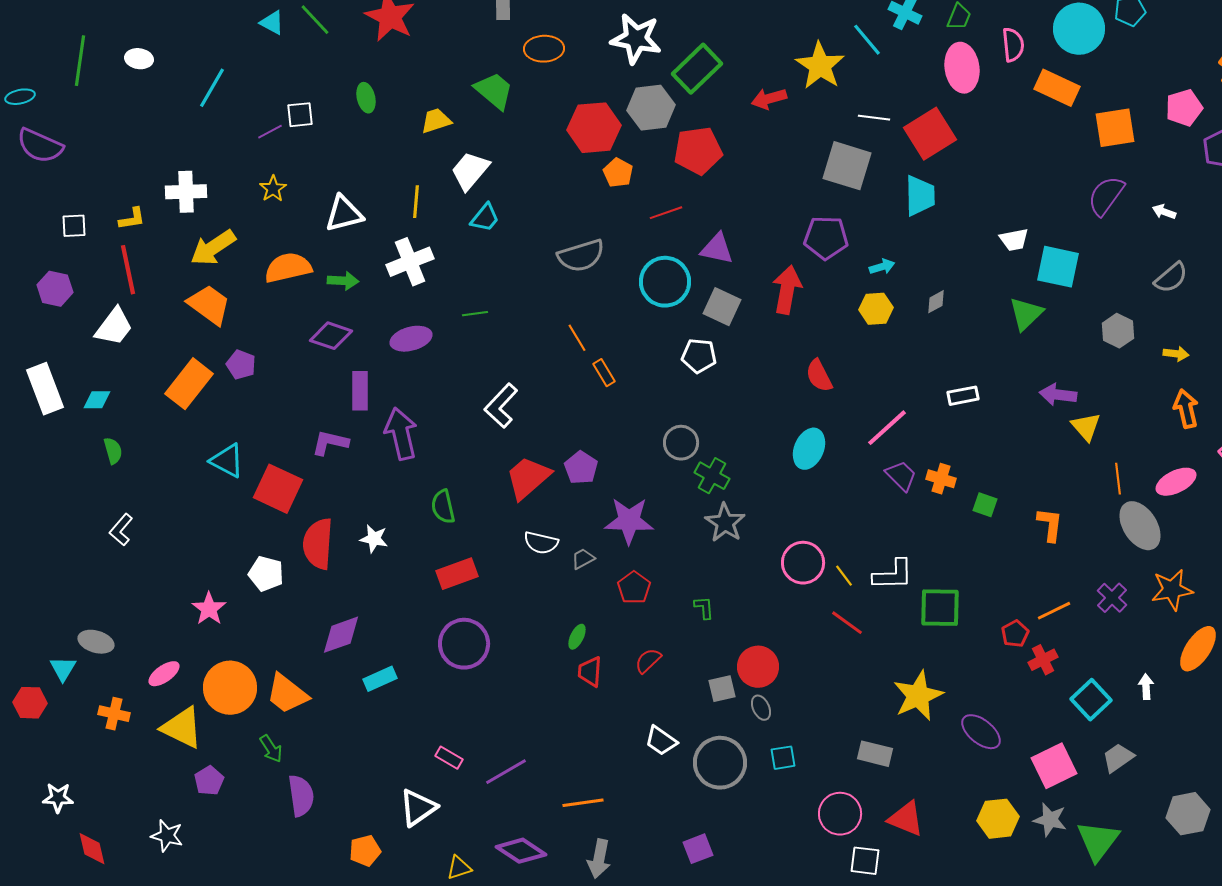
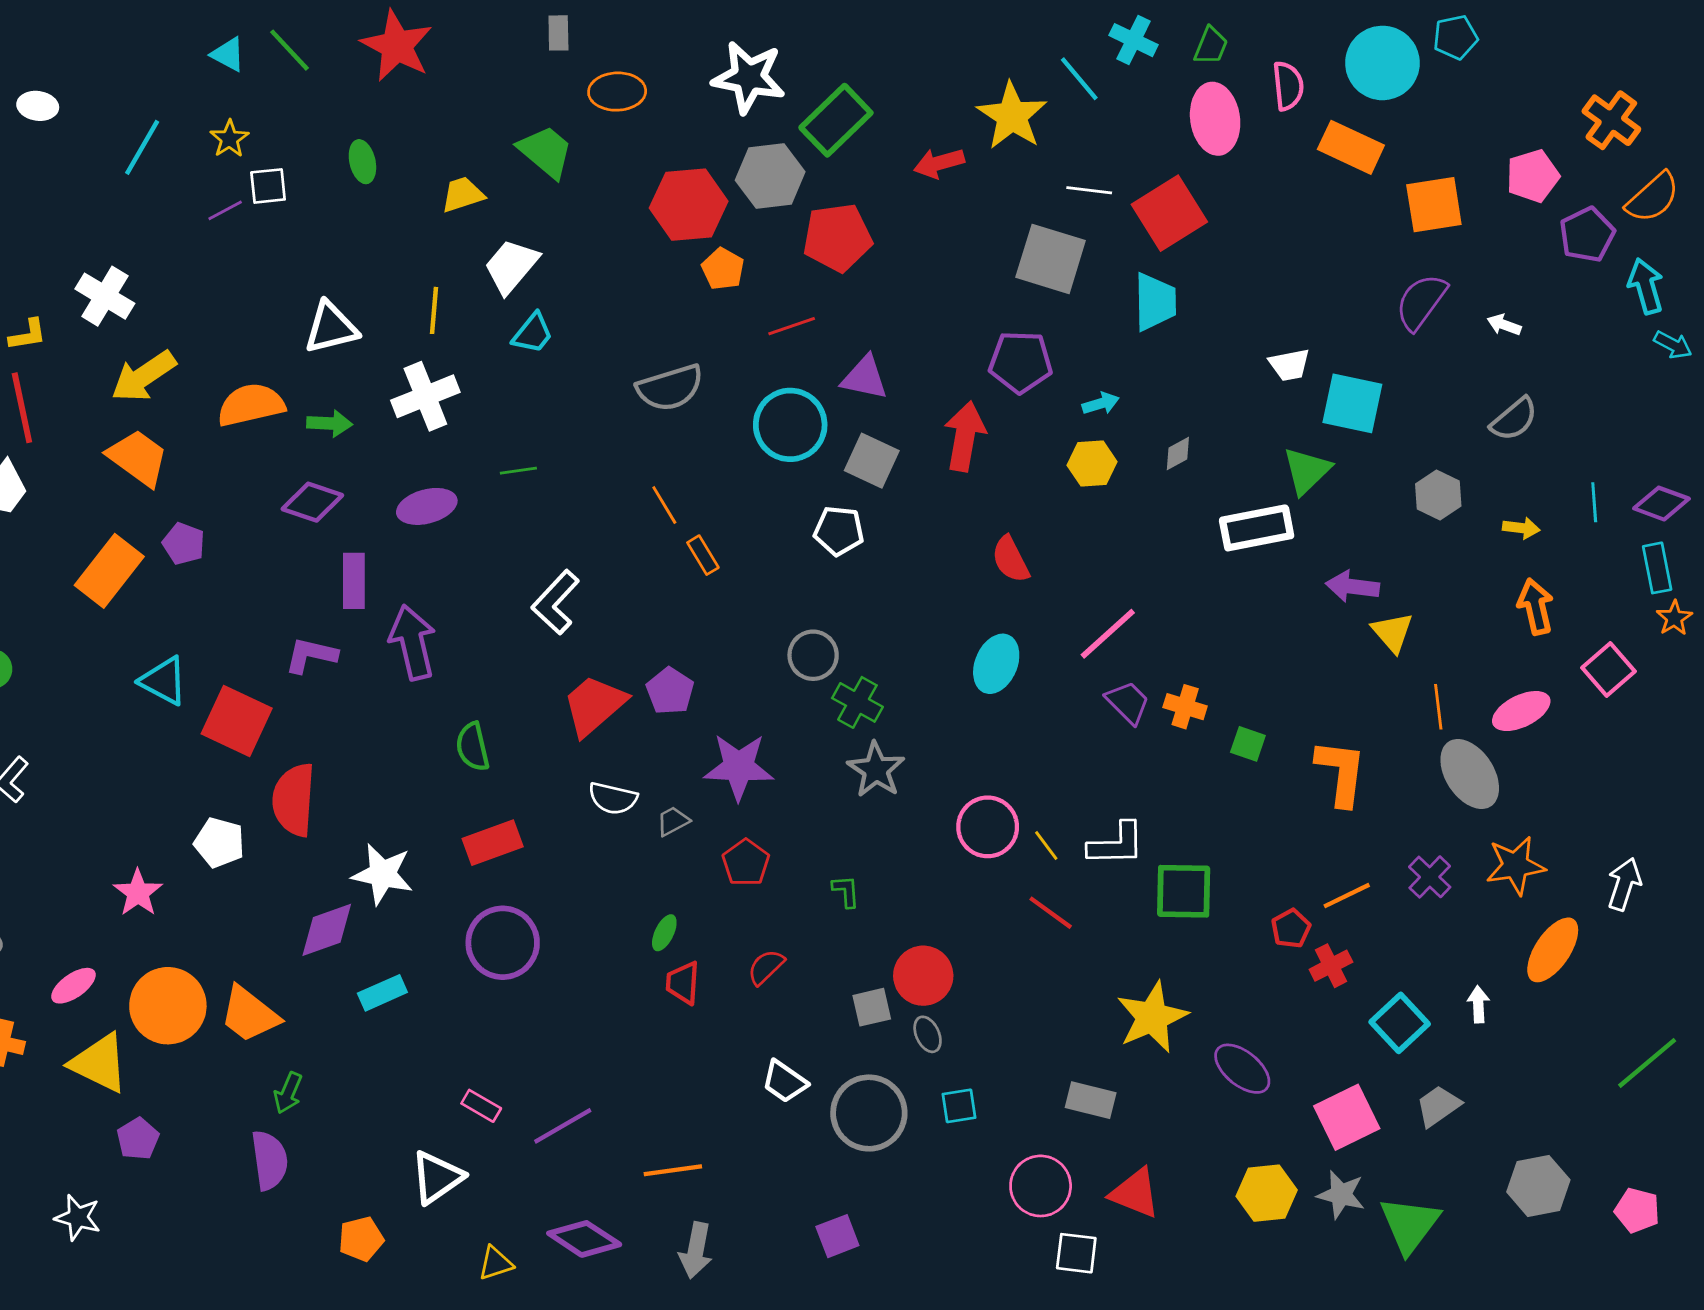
yellow star: (273, 189) -> (229, 139), moved
white cross: (186, 192) -> (105, 296), turned 33
white rectangle: (963, 396) -> (1257, 528), moved, size x1.6
orange L-shape: (1050, 525) -> (1341, 773), size x1.4
white star: (374, 539) -> (382, 874), moved, size x1.5
green arrow: (271, 749) -> (288, 1093), moved, turned 56

